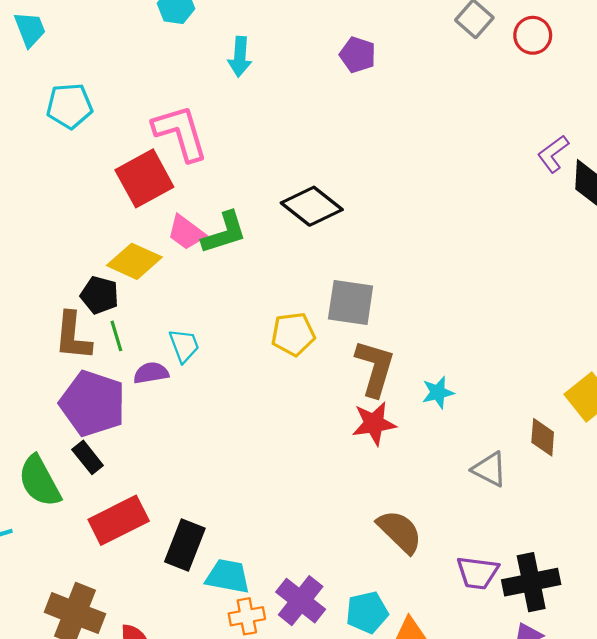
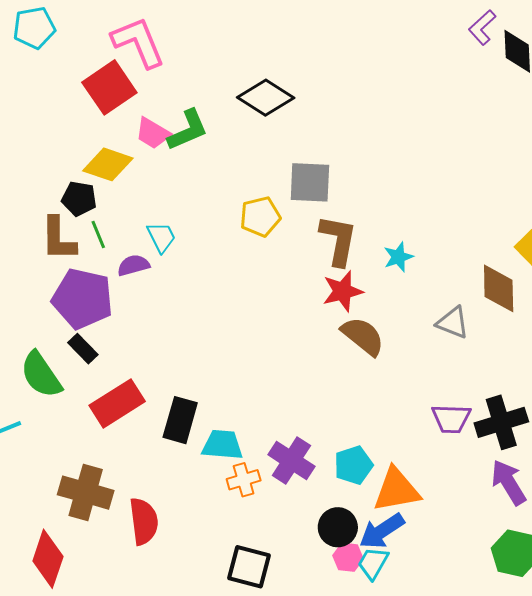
brown diamond: (543, 437) -> (499, 288), size x1.4
brown semicircle: (400, 532) -> (363, 336), moved

